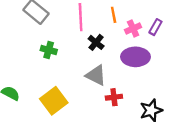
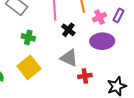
yellow square: (54, 101) -> (29, 67), moved

